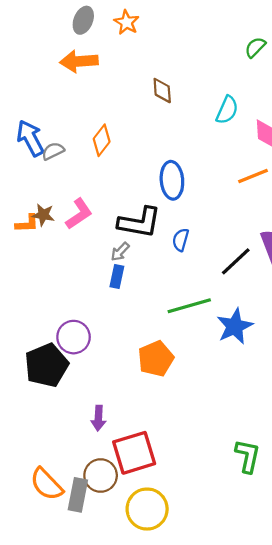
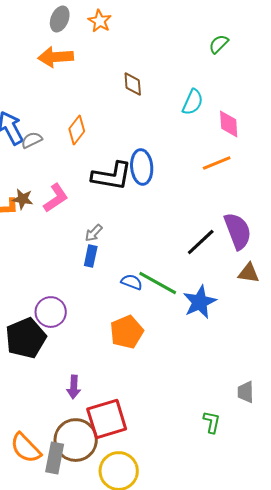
black L-shape: (140, 222) -> (112, 176), moved
blue semicircle: (181, 240) -> (132, 282), moved, turned 95
green line: (189, 306) -> (158, 283), turned 45
green L-shape: (248, 456) -> (212, 422), size x0.7
brown circle: (101, 475) -> (76, 440), size x1.4

